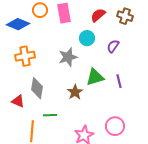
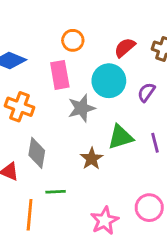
orange circle: (40, 10) -> (73, 40), moved
pink rectangle: (64, 13) -> (60, 75), moved
cyan circle: (87, 38) -> (109, 81), size x1.5
orange cross: (25, 56) -> (19, 107), turned 30

